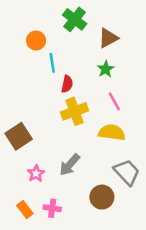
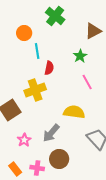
brown triangle: (108, 38) -> (93, 31), moved
yellow cross: (75, 111) -> (35, 90), moved
yellow semicircle: (112, 132) -> (74, 112), moved
brown circle: (102, 197) -> (59, 159), moved

